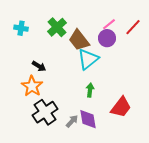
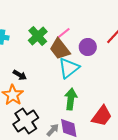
pink line: (109, 24) -> (64, 33), moved
green arrow: (90, 90) -> (71, 99), size x1.5

